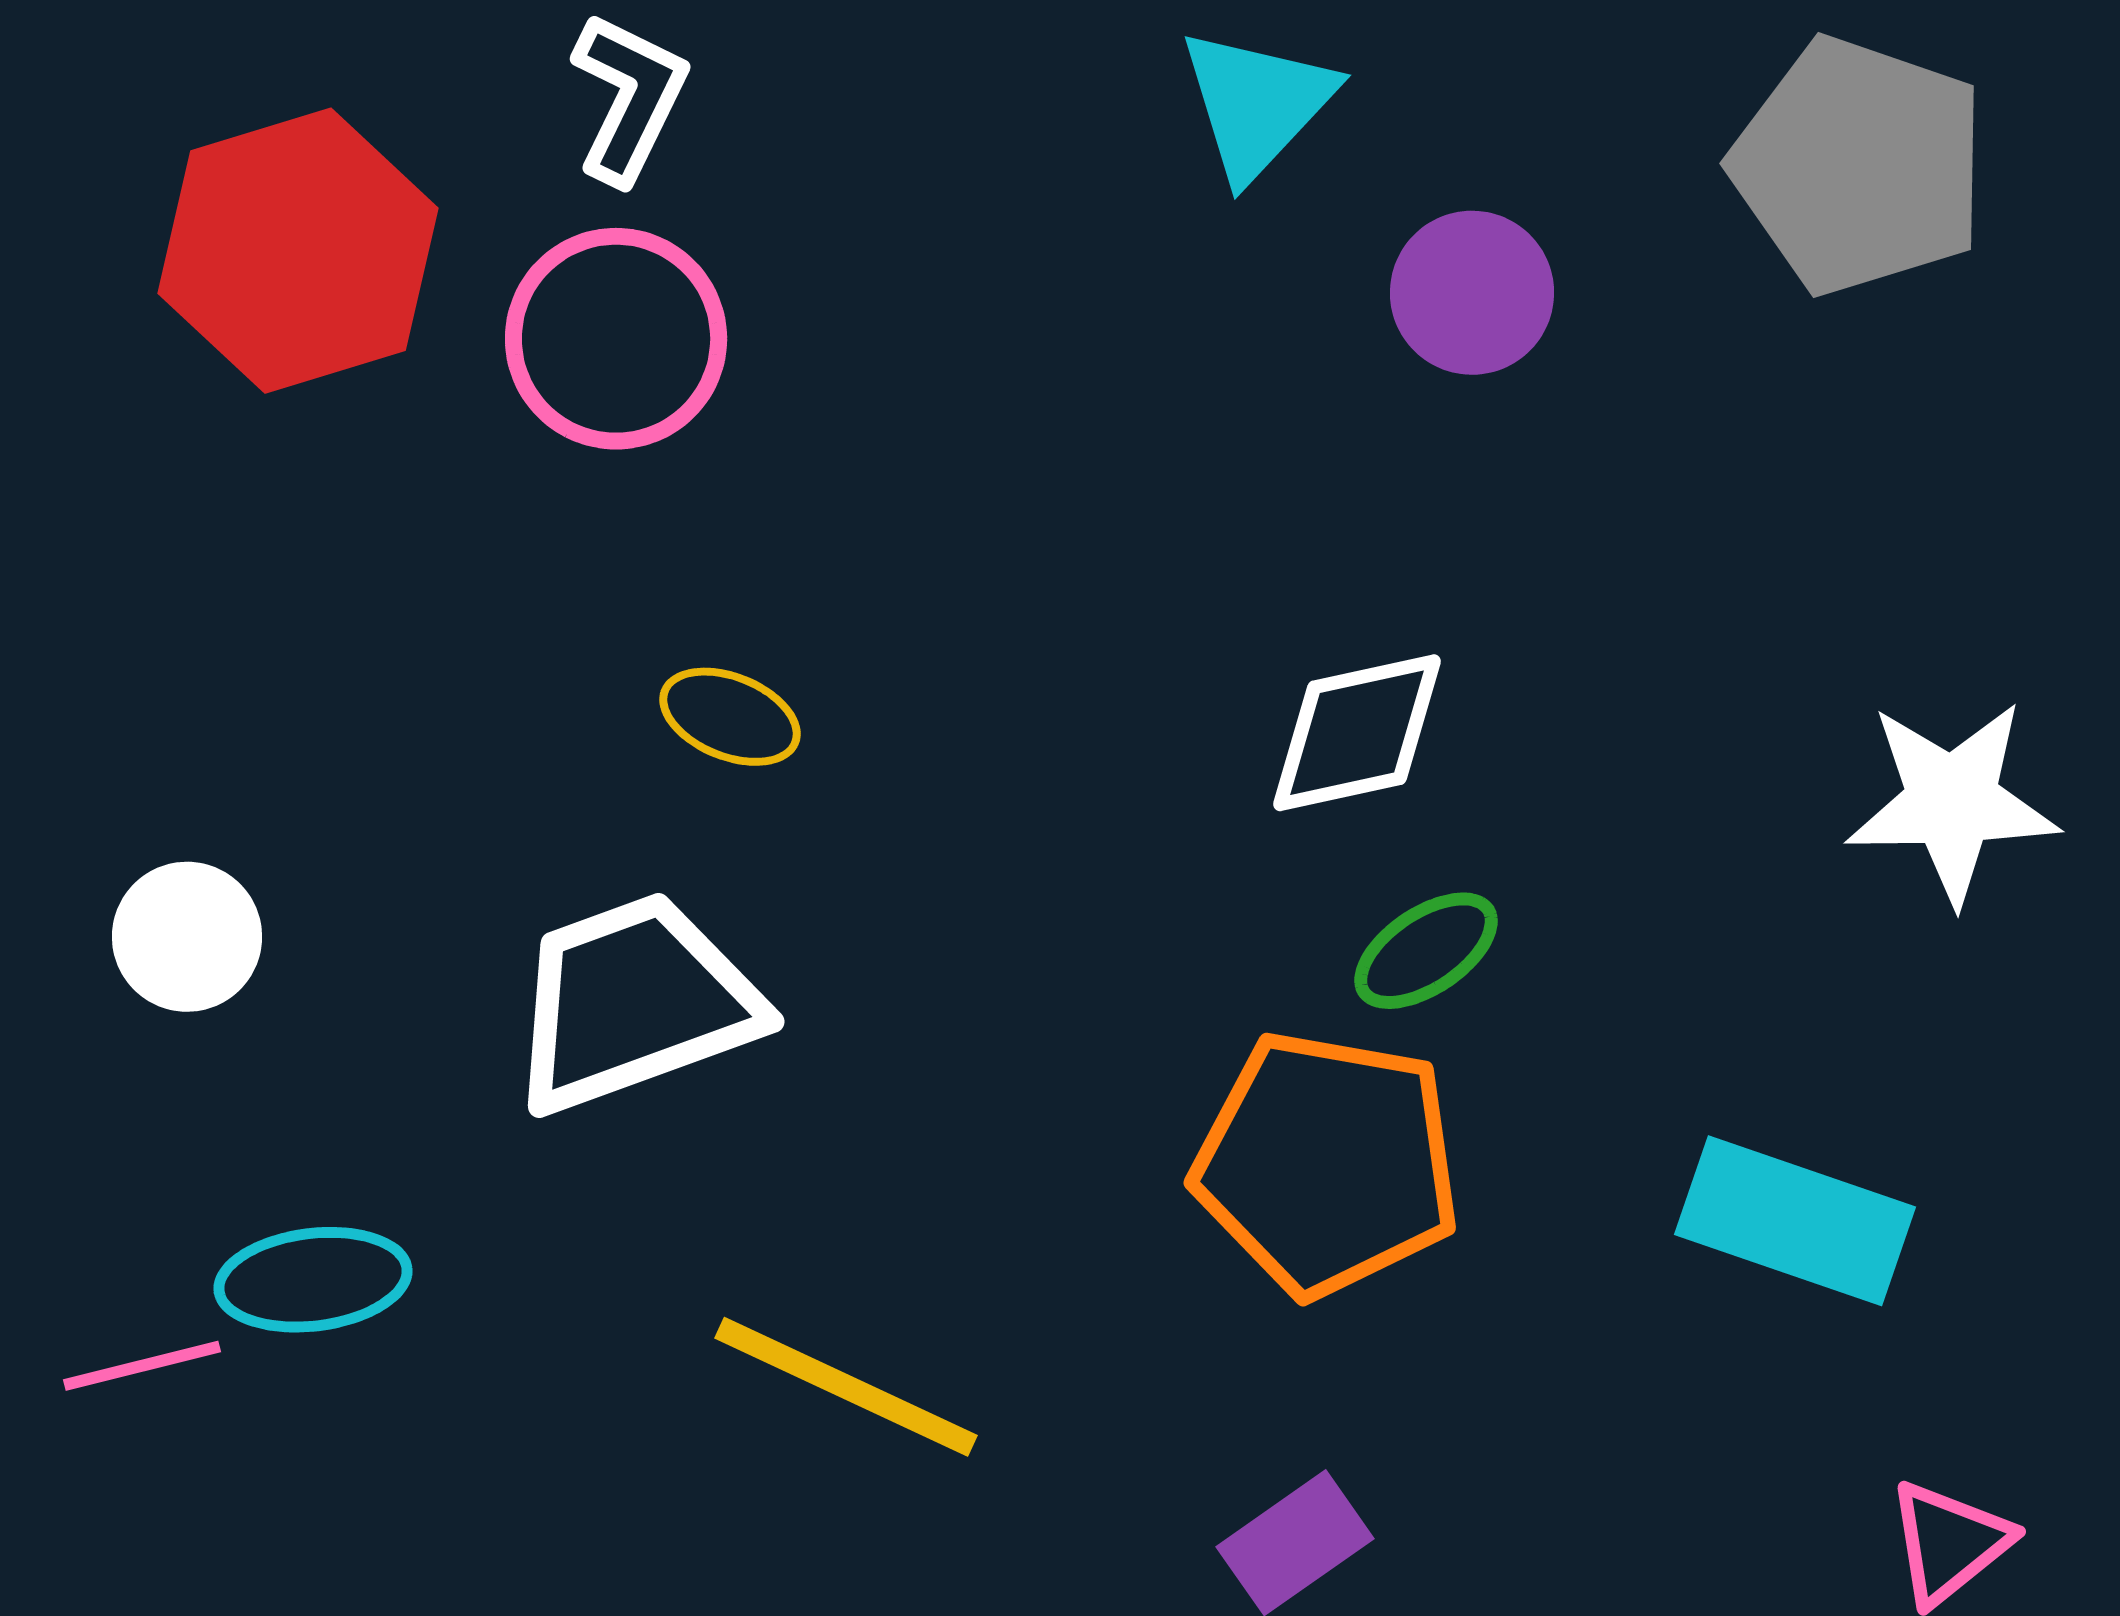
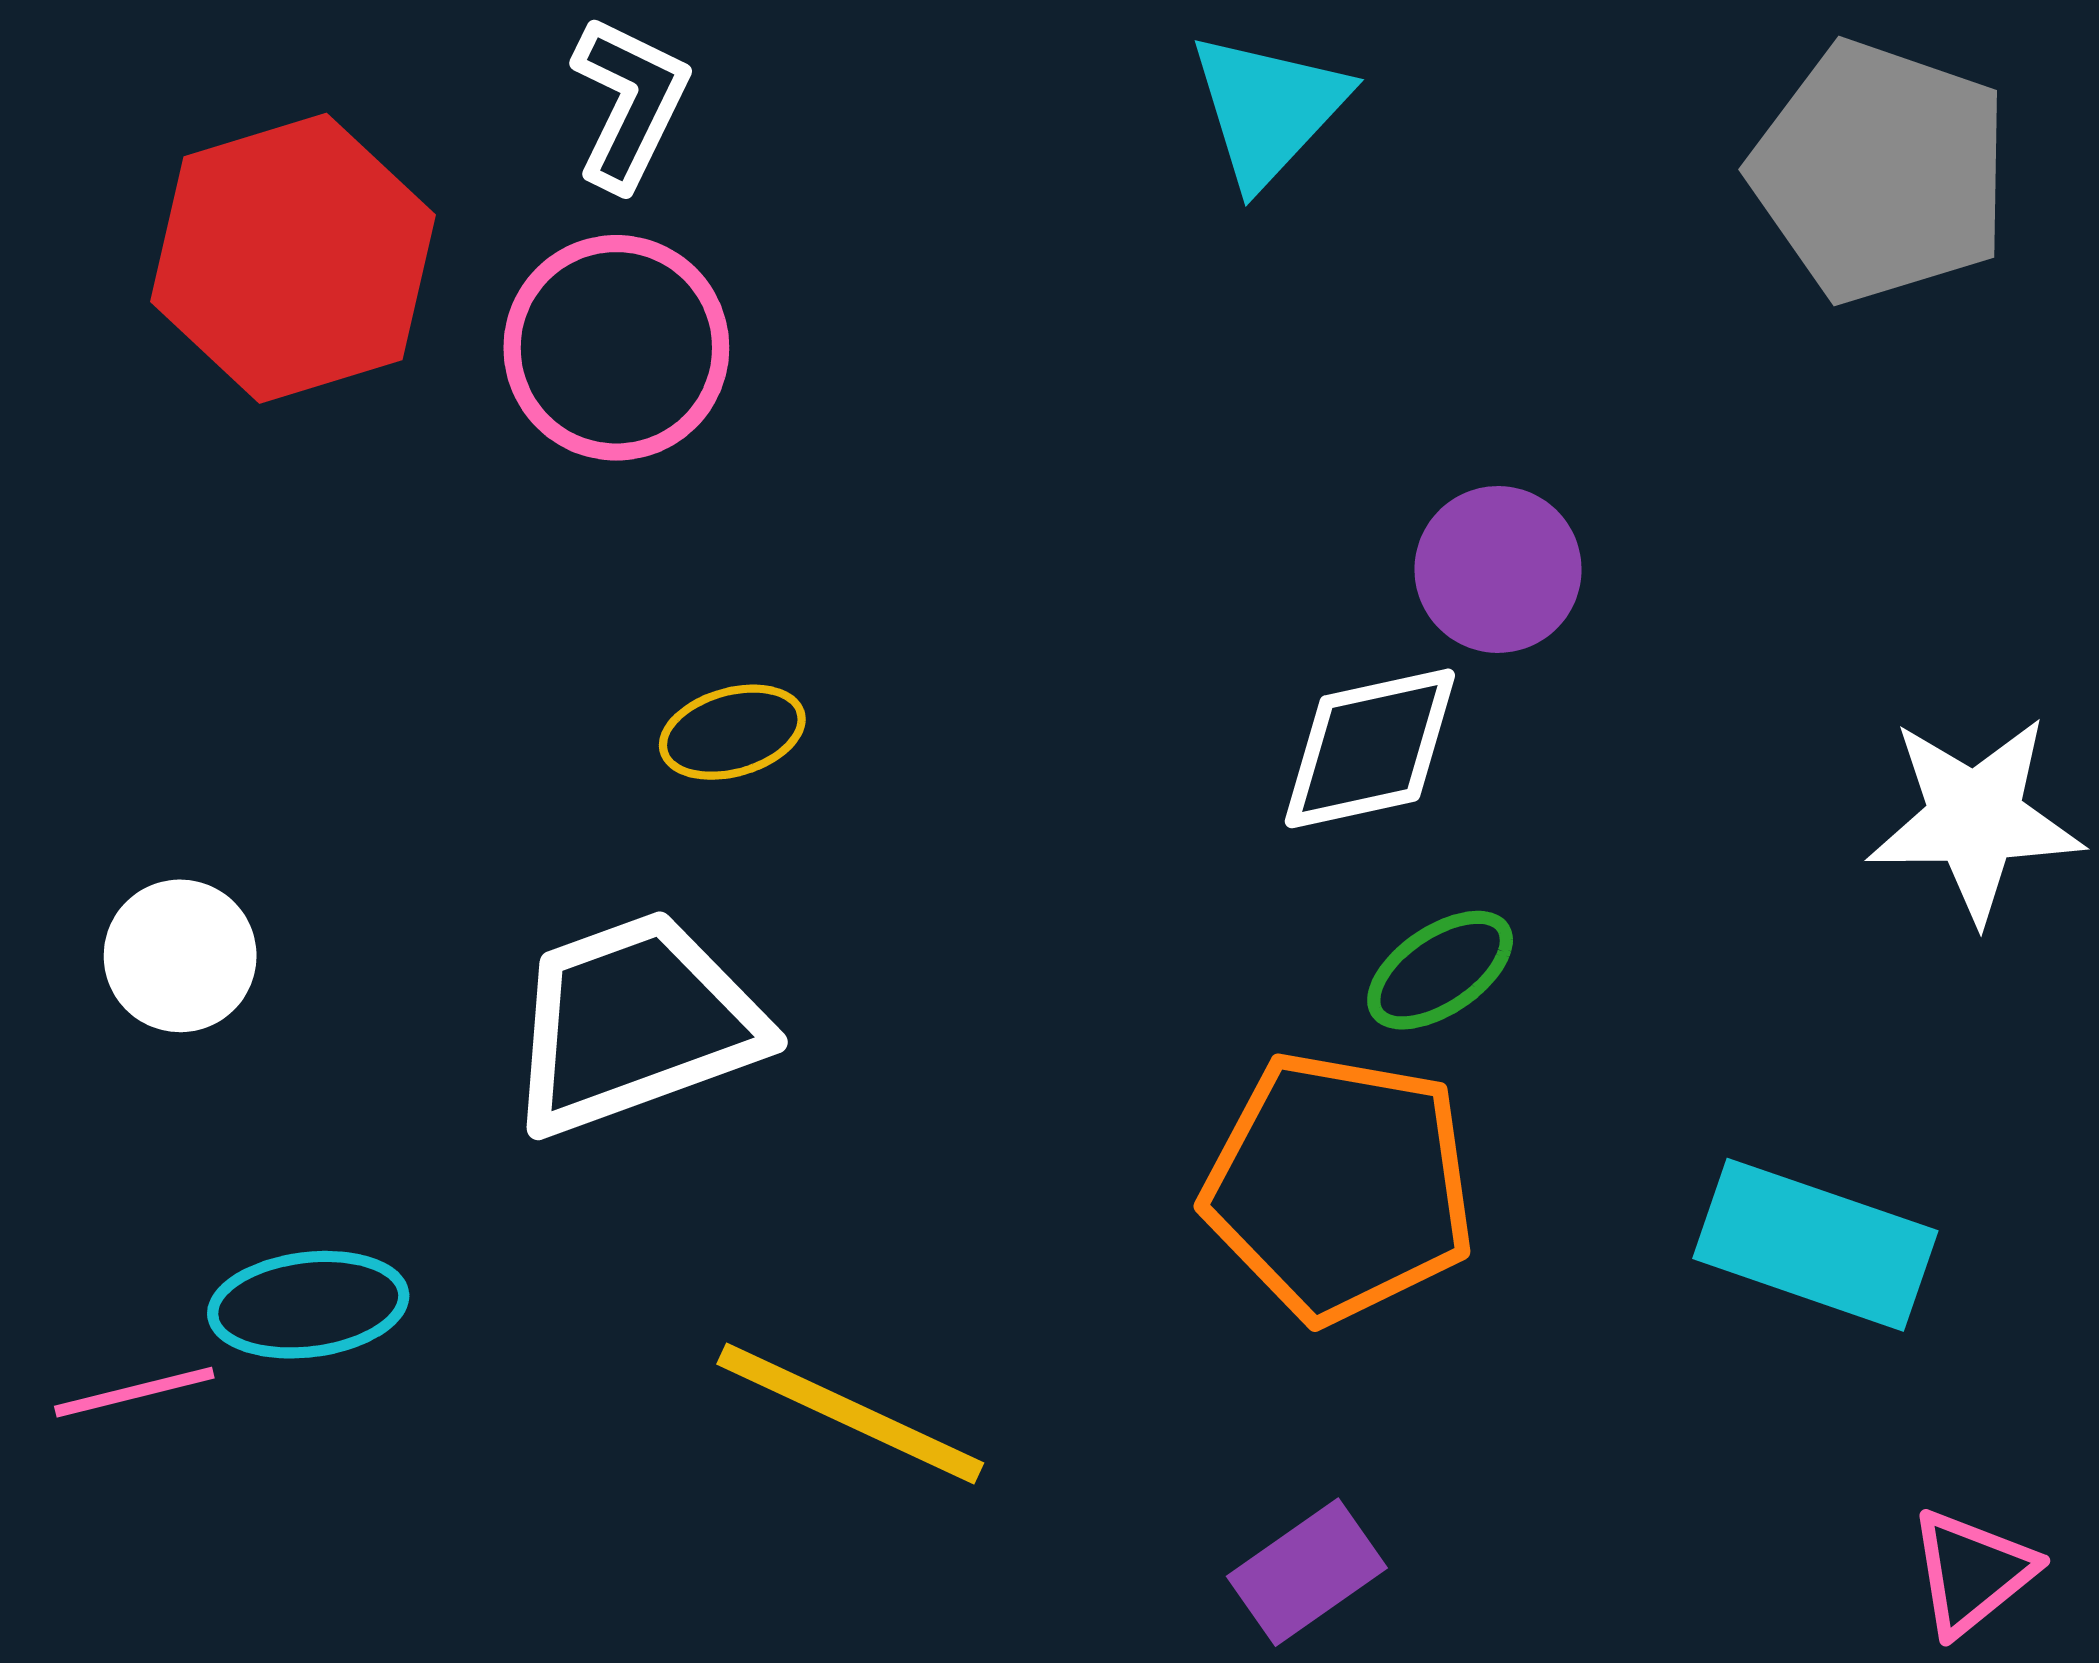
purple circle: (1472, 293) -> (1498, 569), moved
yellow ellipse: (730, 717) -> (732, 732), turned -38

